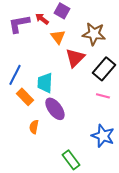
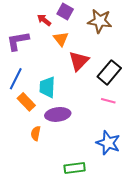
purple L-shape: (19, 24) -> (18, 41), moved
brown star: (94, 34) -> (100, 21), moved
purple ellipse: (55, 109) -> (58, 114), turned -60
green rectangle: (71, 160) -> (75, 168), turned -60

